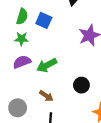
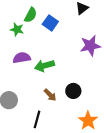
green star: (21, 39) -> (17, 29), moved
brown arrow: (46, 96) -> (50, 95), moved

